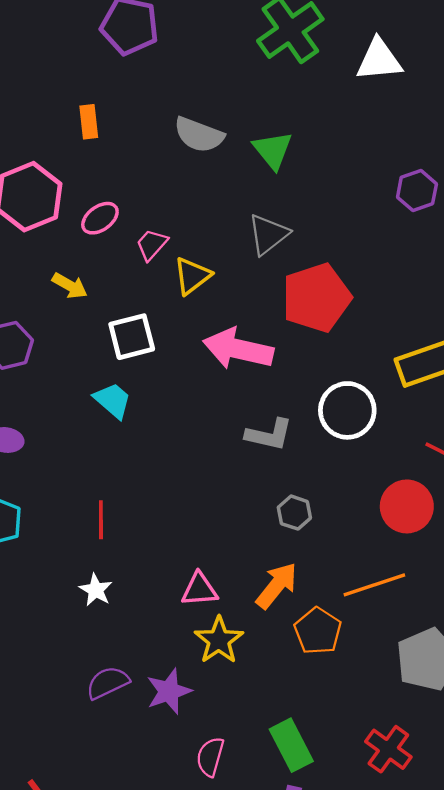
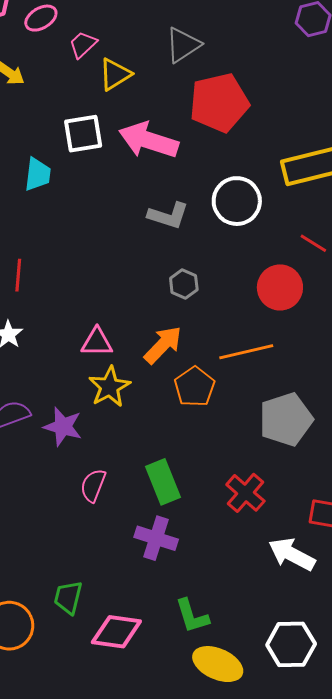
white square: (132, 337) -> (83, 134), moved
cyan trapezoid: (113, 400) -> (38, 174), turned 51
purple star: (169, 691) -> (63, 427), turned 30

